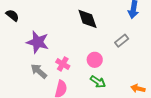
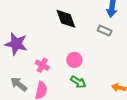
gray rectangle: (122, 41) -> (105, 31), moved, turned 64
gray arrow: (39, 71) -> (19, 84), moved

